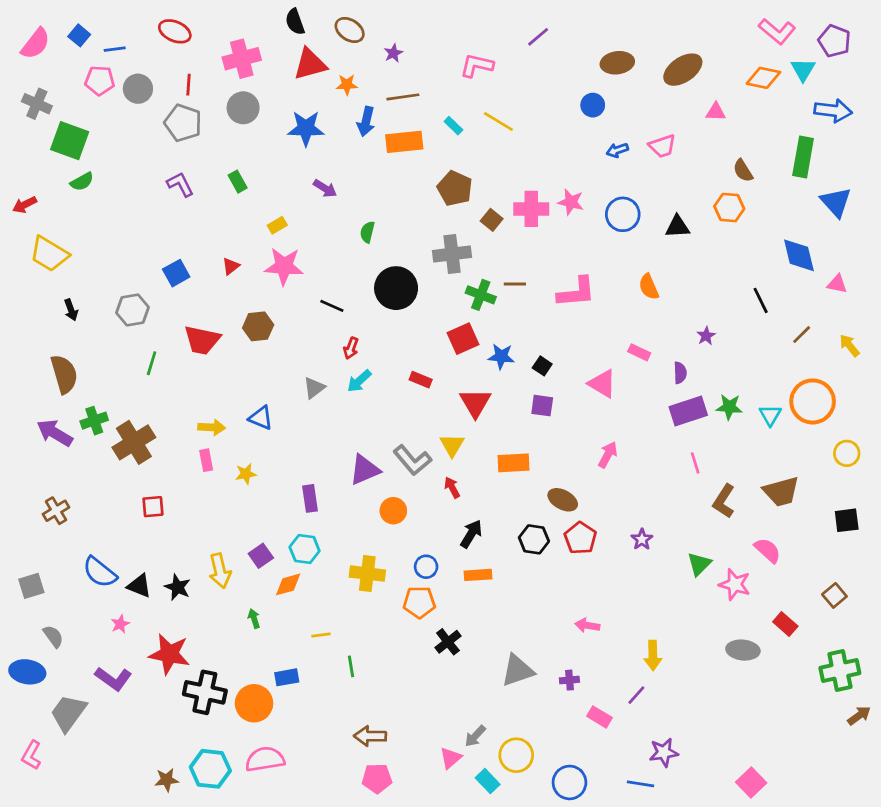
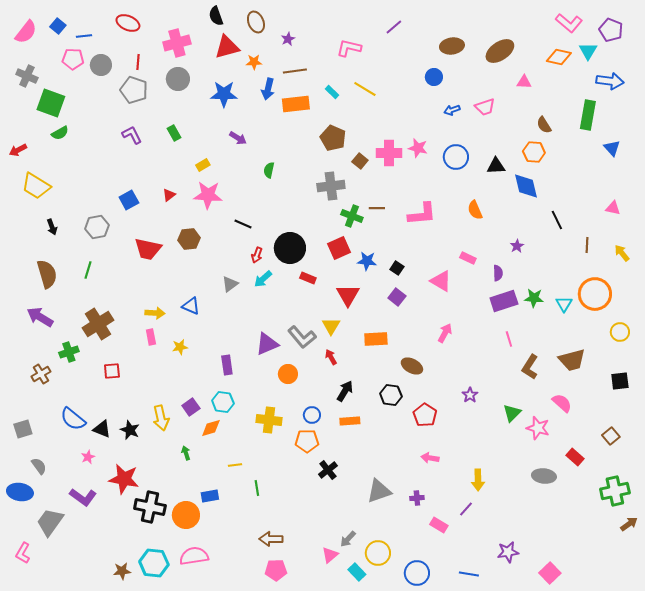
brown ellipse: (350, 30) -> (256, 22), turned 35
blue triangle: (836, 202) -> (612, 148), size x0.7
blue diamond: (799, 255) -> (526, 186), moved
black circle: (396, 288) -> (290, 248), moved
brown line: (802, 335) -> (587, 245), turned -42
green line: (152, 363) -> (88, 270), moved
purple square: (542, 406) -> (397, 297), turned 30
green cross: (94, 421) -> (69, 352), moved
red pentagon: (580, 538) -> (425, 415), moved
purple star: (664, 752) -> (508, 552), moved

